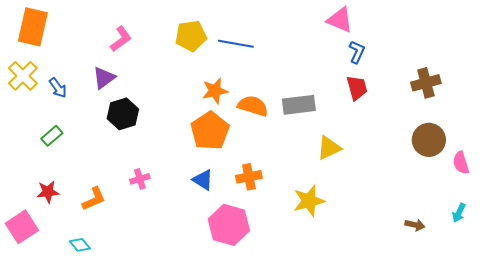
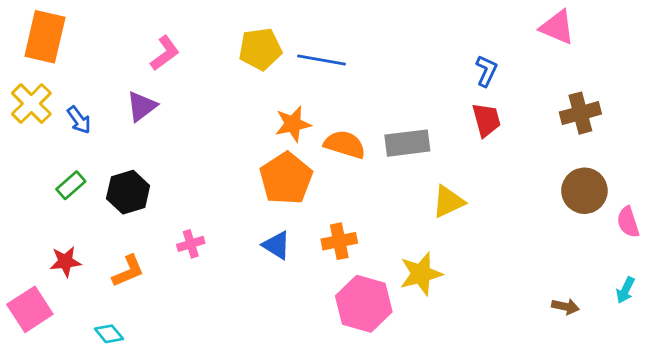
pink triangle: (340, 20) -> (557, 27), moved
black hexagon: (123, 114) -> (128, 192), moved
pink hexagon: (229, 225) -> (364, 304), moved

